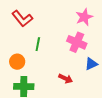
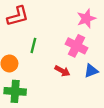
red L-shape: (22, 19) -> (18, 16), turned -70
red arrow: (66, 79) -> (62, 71), moved

